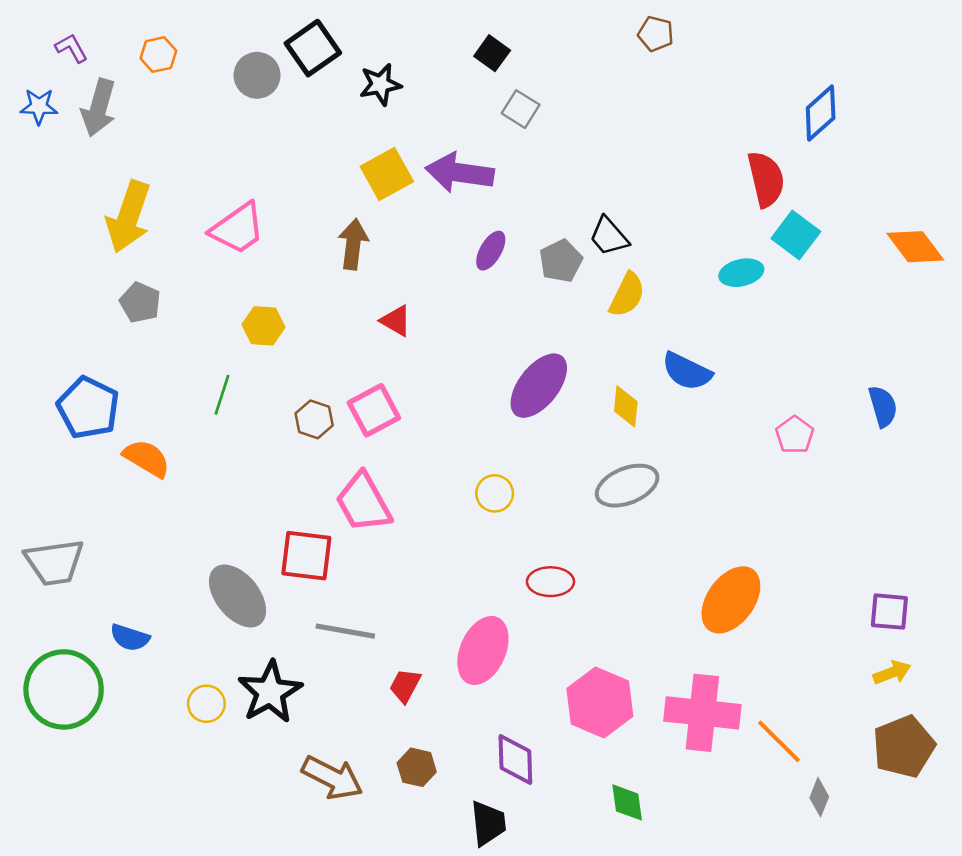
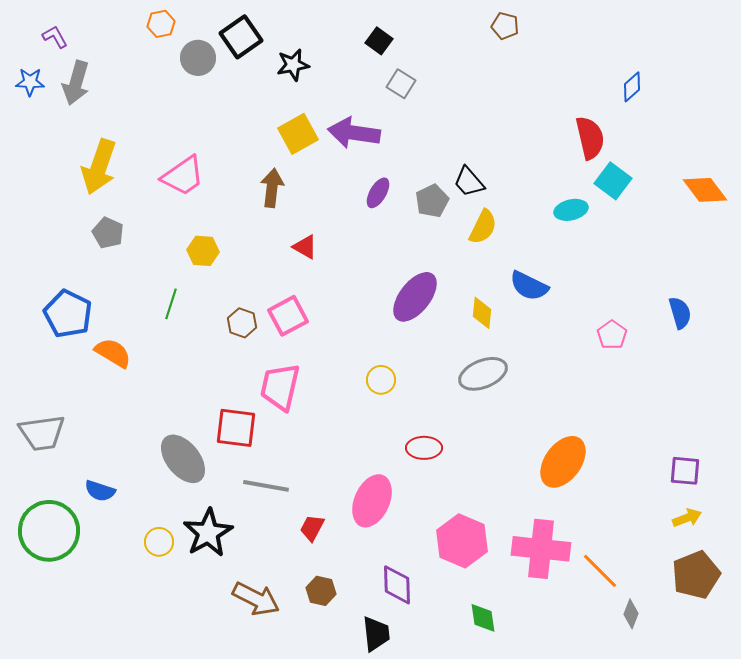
orange hexagon: (158, 55) -> (161, 24), moved
blue diamond: (821, 113) -> (632, 87), size x0.7
pink trapezoid: (363, 502) -> (280, 387), turned 42

